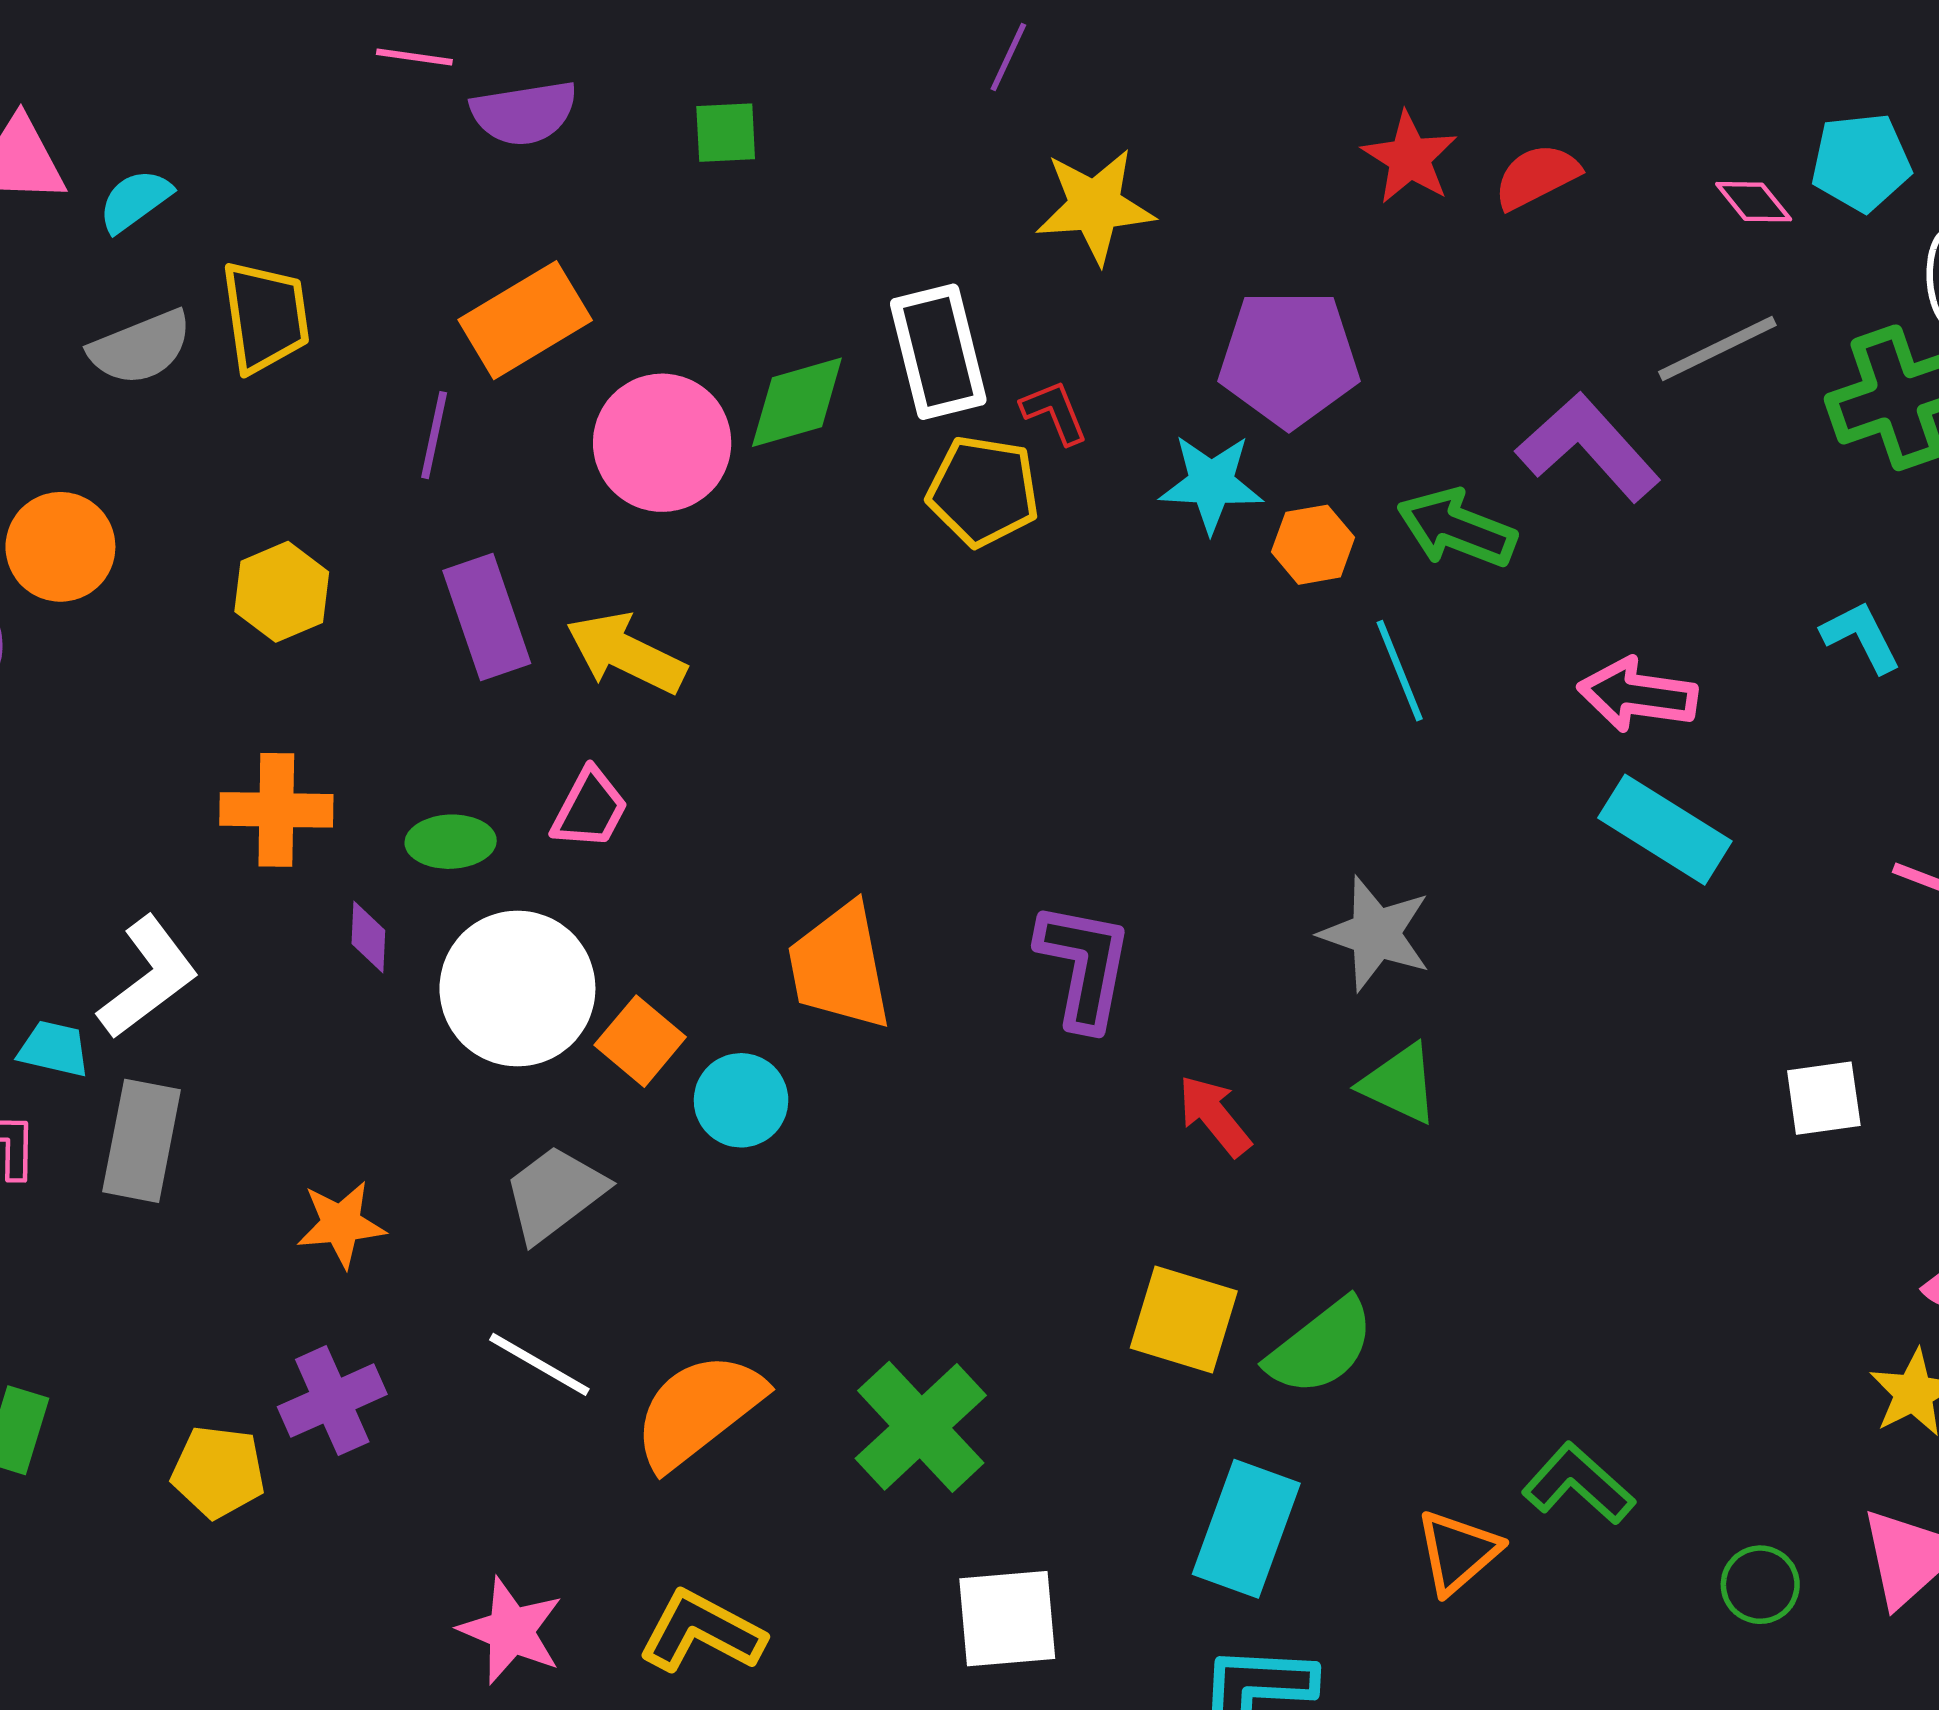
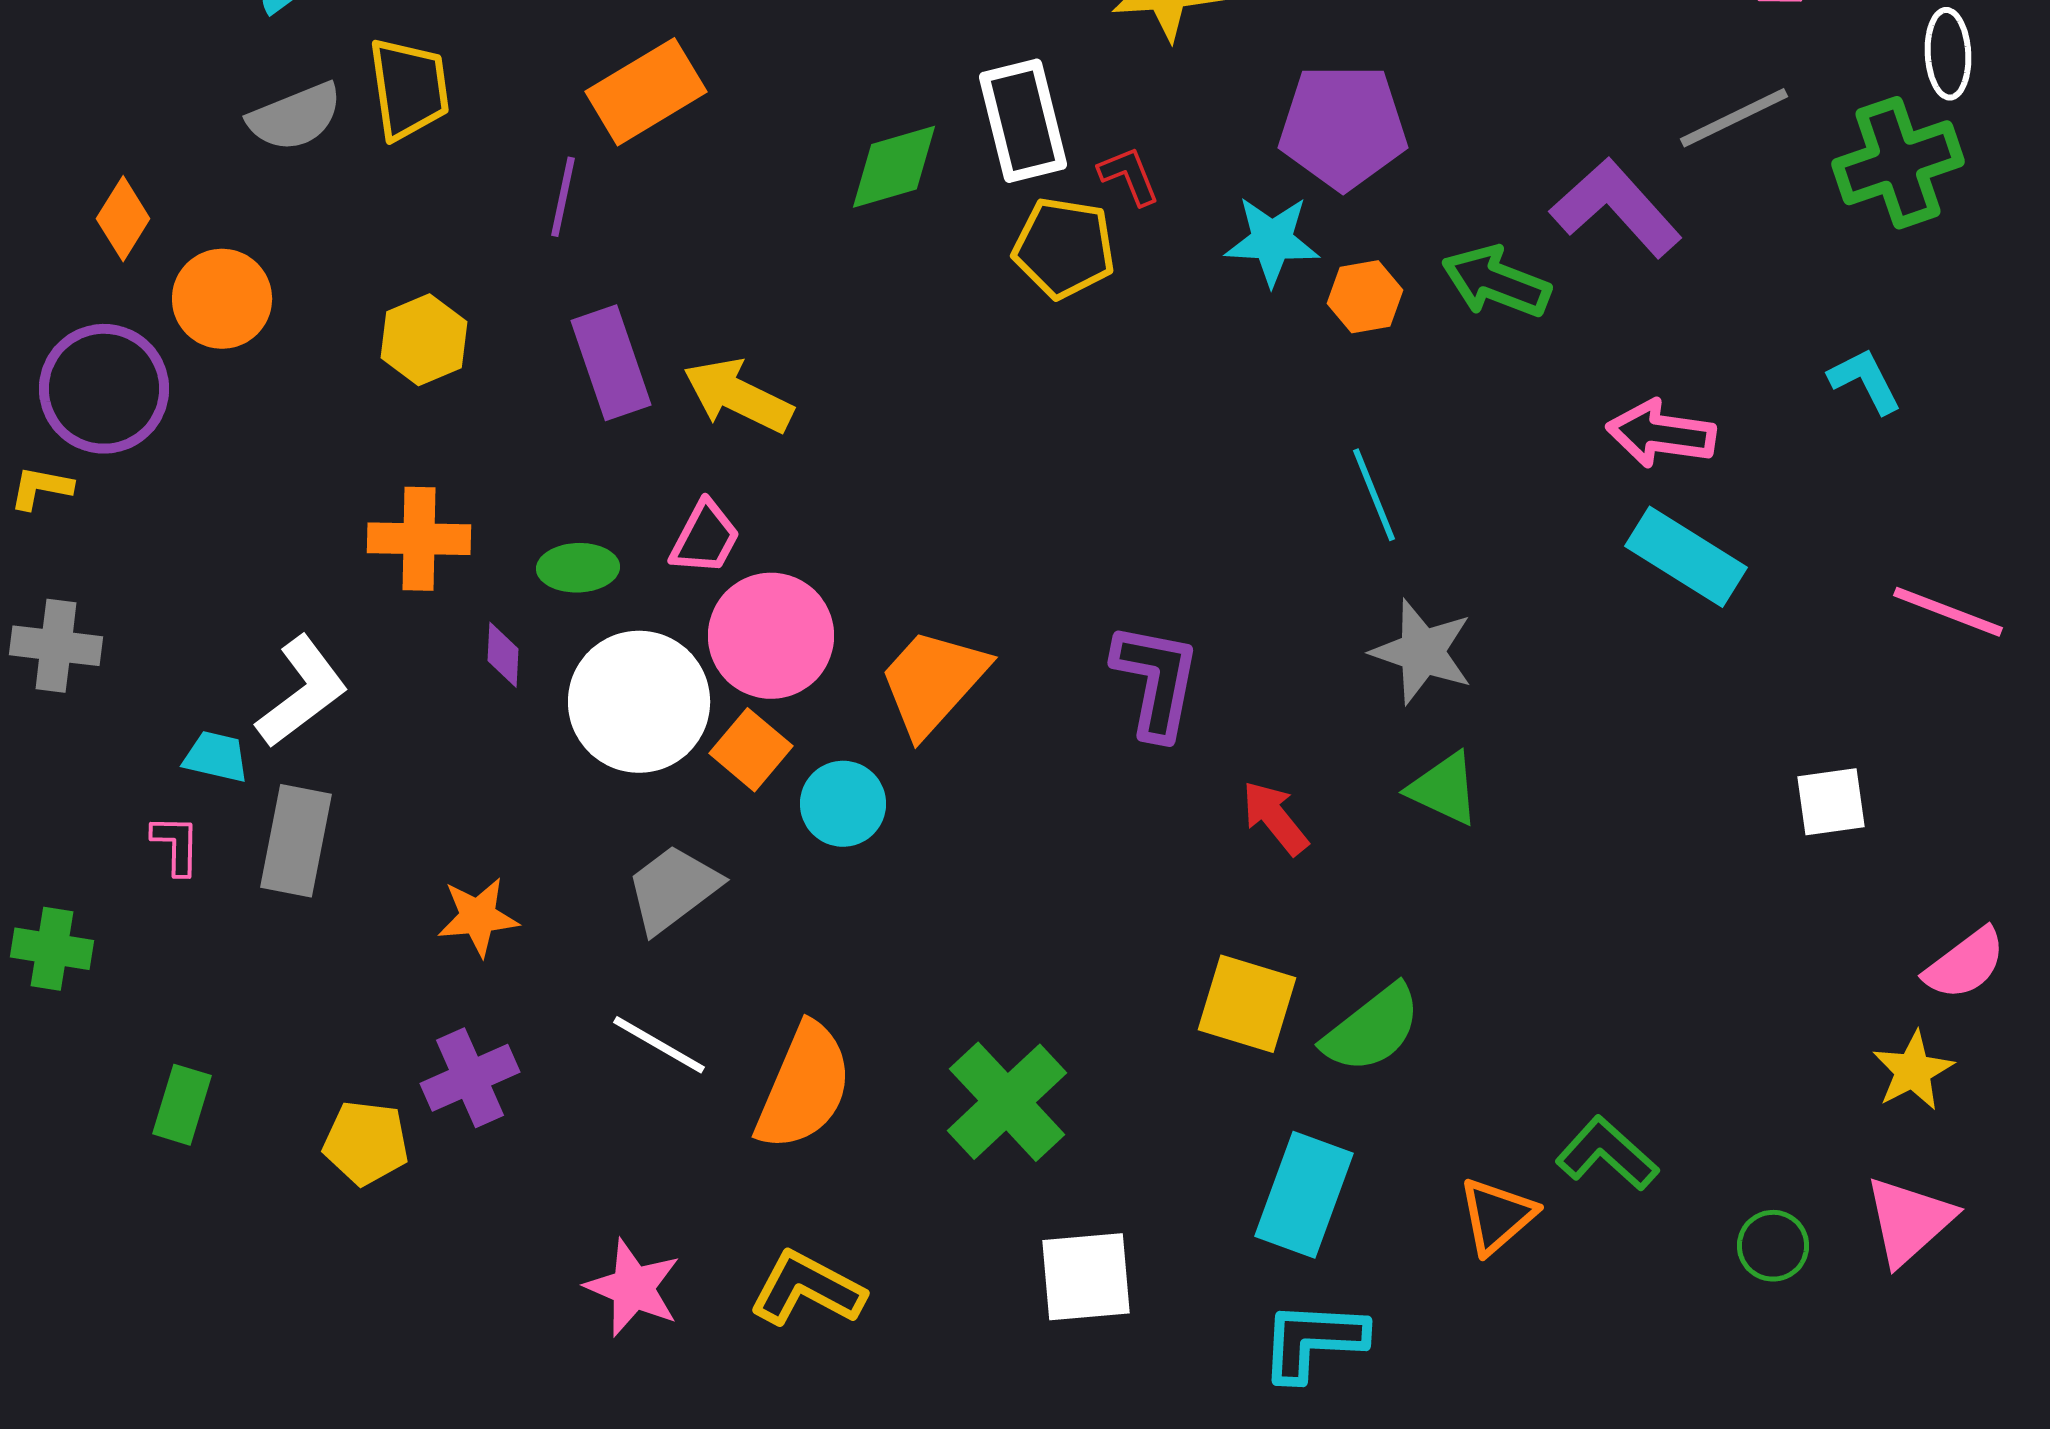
pink circle: (662, 443) -> (771, 636), moved
cyan line: (1400, 671) -> (1374, 495), moved
orange trapezoid: (840, 967) -> (933, 682), turned 53
orange semicircle: (698, 1410) -> (804, 1087), turned 151

